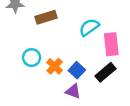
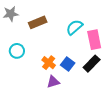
cyan circle: (32, 58) -> (17, 51), moved
purple triangle: (73, 91) -> (53, 82), moved, turned -32

